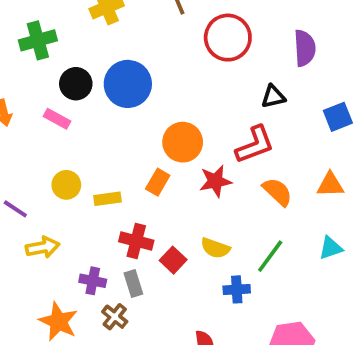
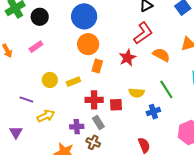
black circle: (76, 84) -> (40, 17), moved
blue circle: (128, 84) -> (84, 16), moved
pink rectangle: (57, 119) -> (36, 47), turned -48
orange circle: (183, 142) -> (88, 44), moved
green line: (270, 256) -> (166, 89), turned -54
red square: (173, 260) -> (116, 105), turned -32

